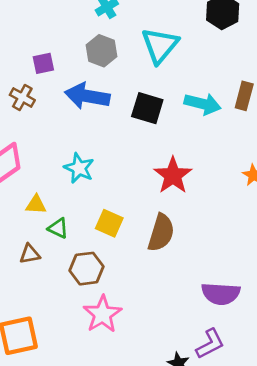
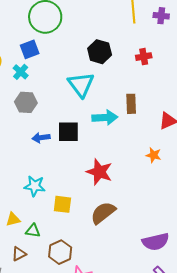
cyan triangle: (160, 45) -> (81, 85), moved
blue arrow: (87, 96) -> (41, 138), moved, size x0.6
yellow square: (109, 223) -> (62, 204), moved
brown semicircle: (161, 233) -> (103, 213), turned -128

